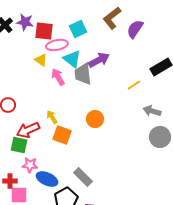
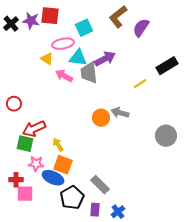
red square: (44, 31) -> (50, 16), moved
cyan triangle: (72, 59) -> (78, 58), turned -30
pink arrow: (58, 77) -> (64, 76), turned -30
gray arrow: (152, 111) -> (120, 113), moved
yellow arrow: (52, 117) -> (58, 145), moved
orange square: (62, 135) -> (63, 165), moved
gray rectangle: (83, 177) -> (100, 185), moved

